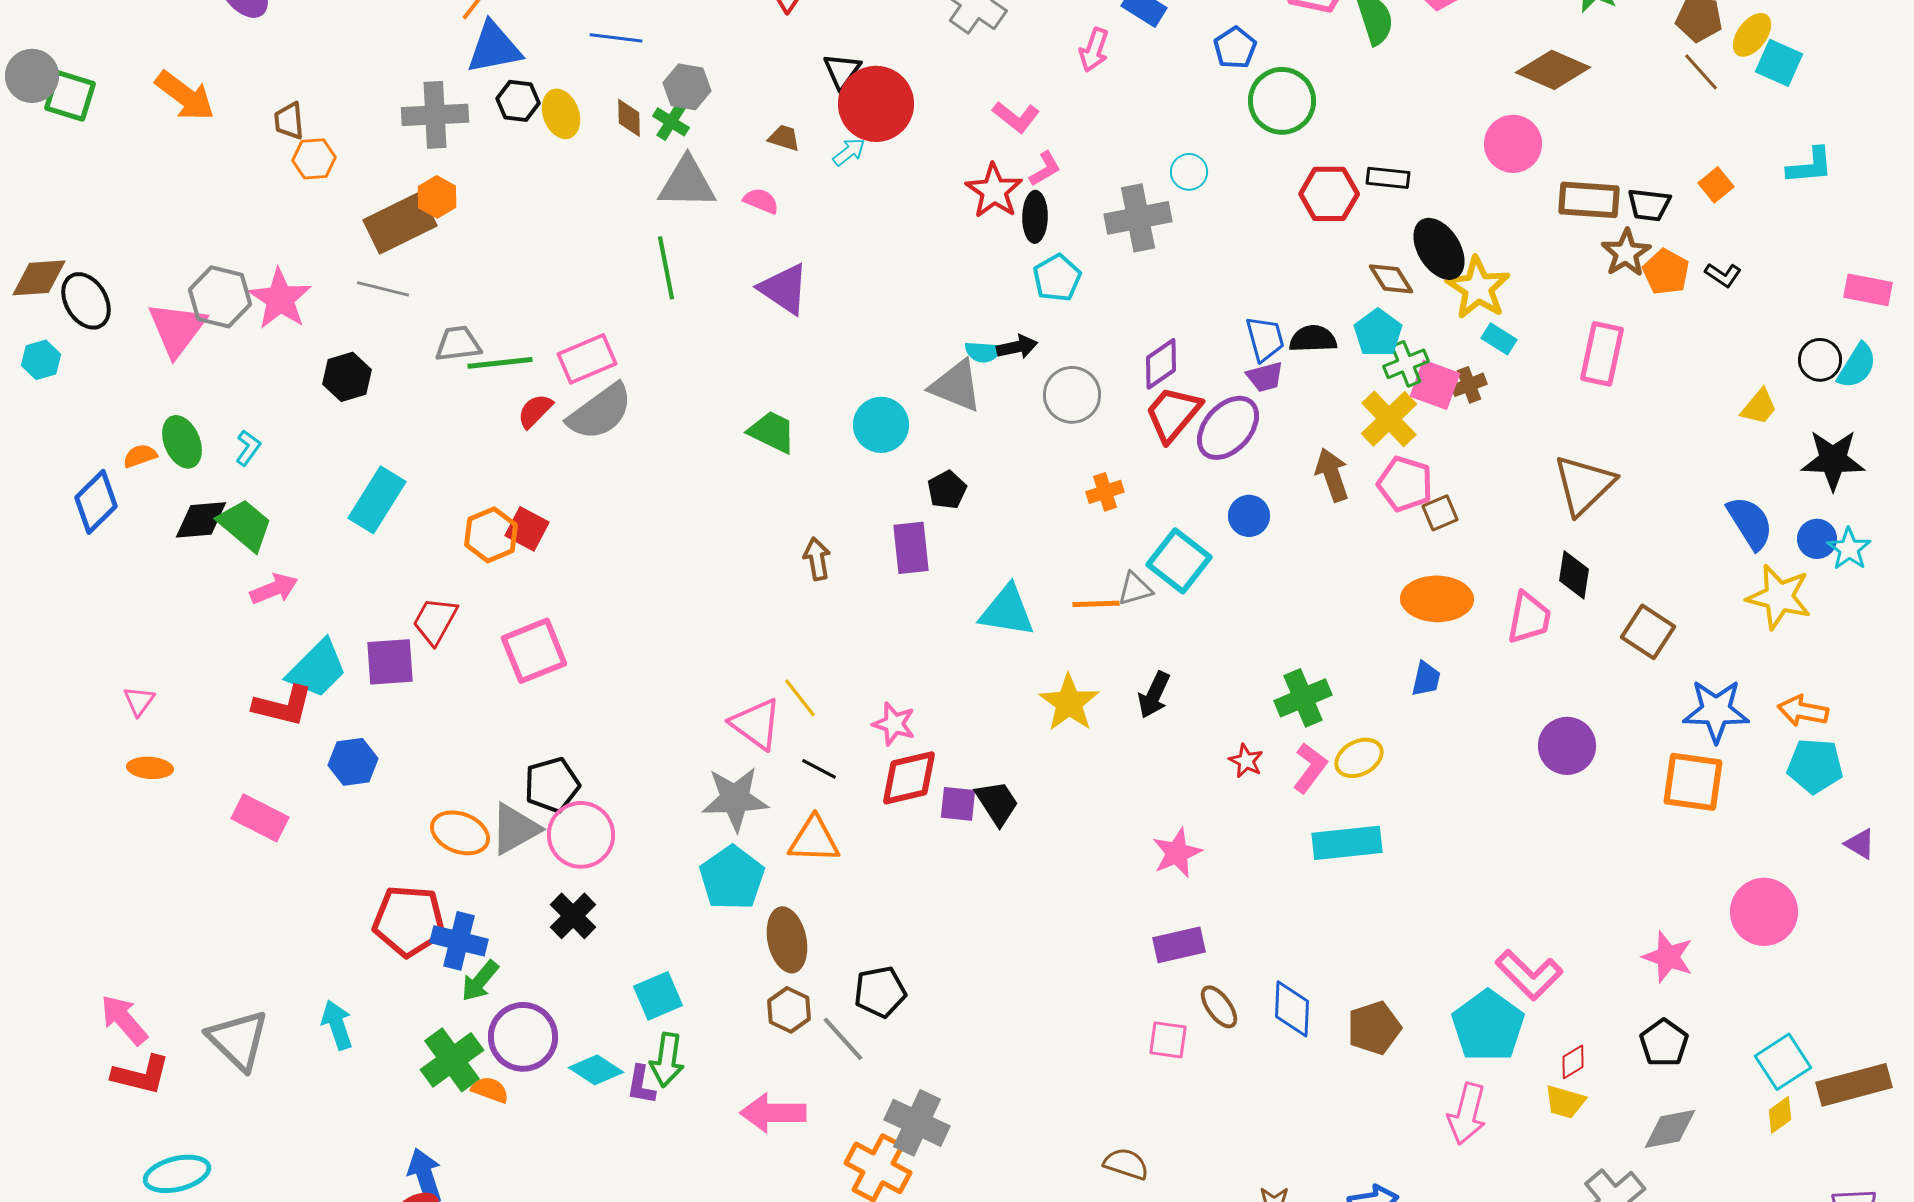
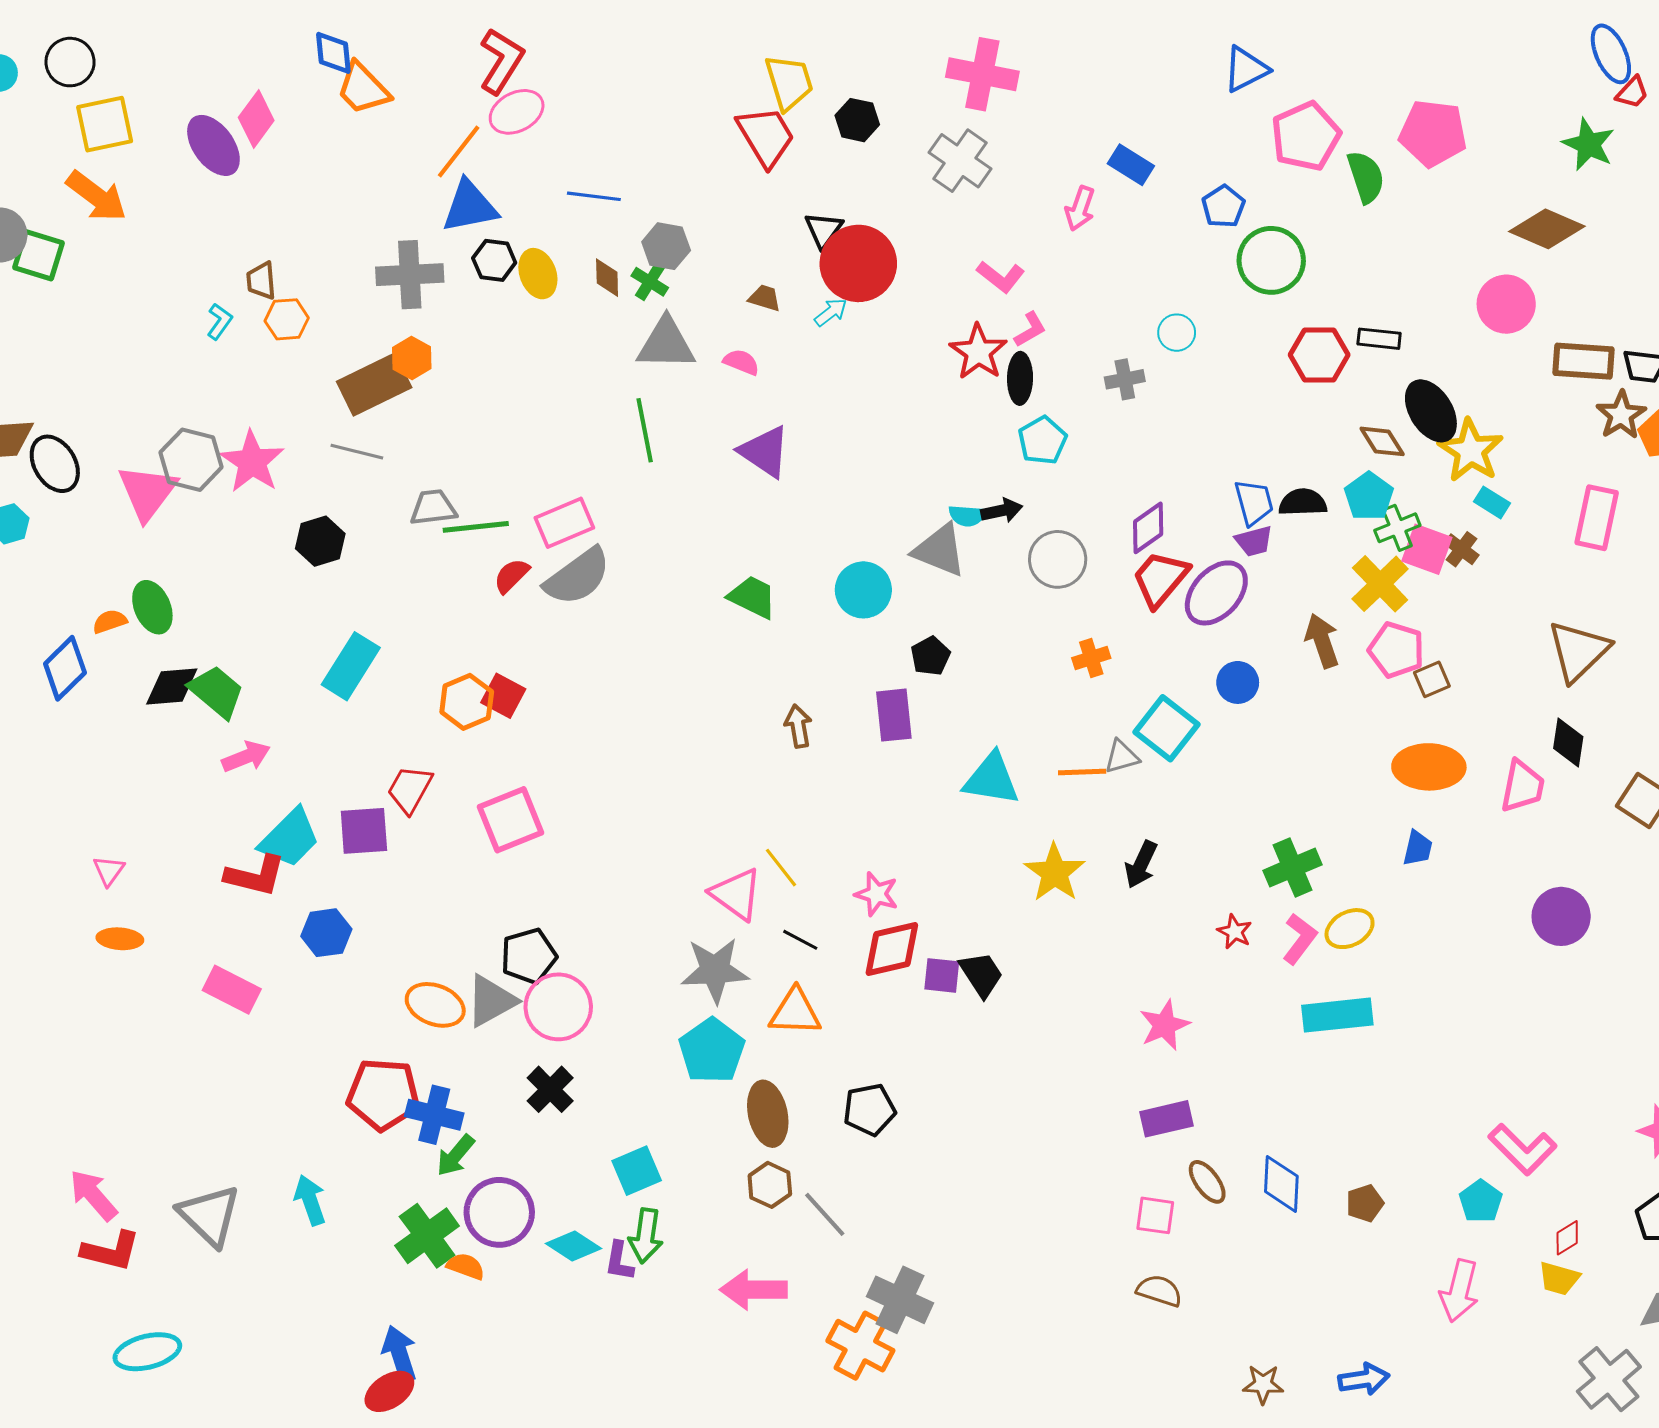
orange arrow: (185, 96) -> (96, 196), moved
gray cross: (1138, 218) -> (1125, 379), size x0.6
brown cross: (1469, 385) -> (1461, 549), turned -32
cyan L-shape: (248, 448) -> (220, 321), moved
black pentagon: (880, 992) -> (869, 1110), moved
cyan pentagon: (1488, 1026) -> (1481, 1201), size x0.6
brown pentagon: (1374, 1028) -> (1365, 1203), size x0.7
brown semicircle: (1126, 1164) -> (1159, 1291), moved

